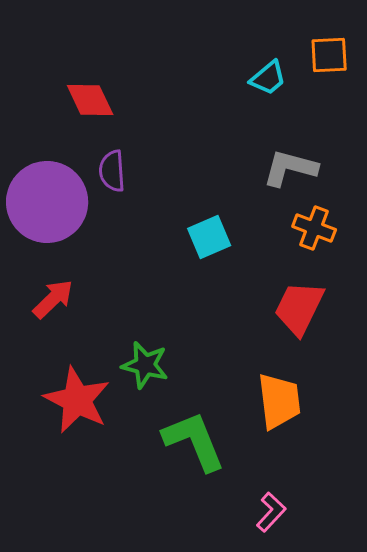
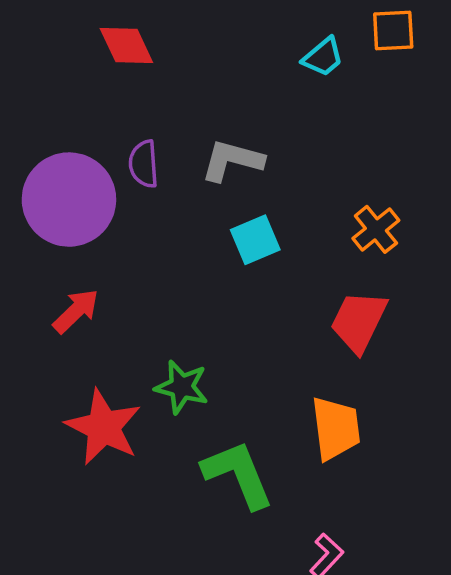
red diamond: (90, 100) -> (126, 45), moved
gray L-shape: (290, 168) -> (232, 160), moved
orange cross: (314, 228) -> (376, 229), turned 30

